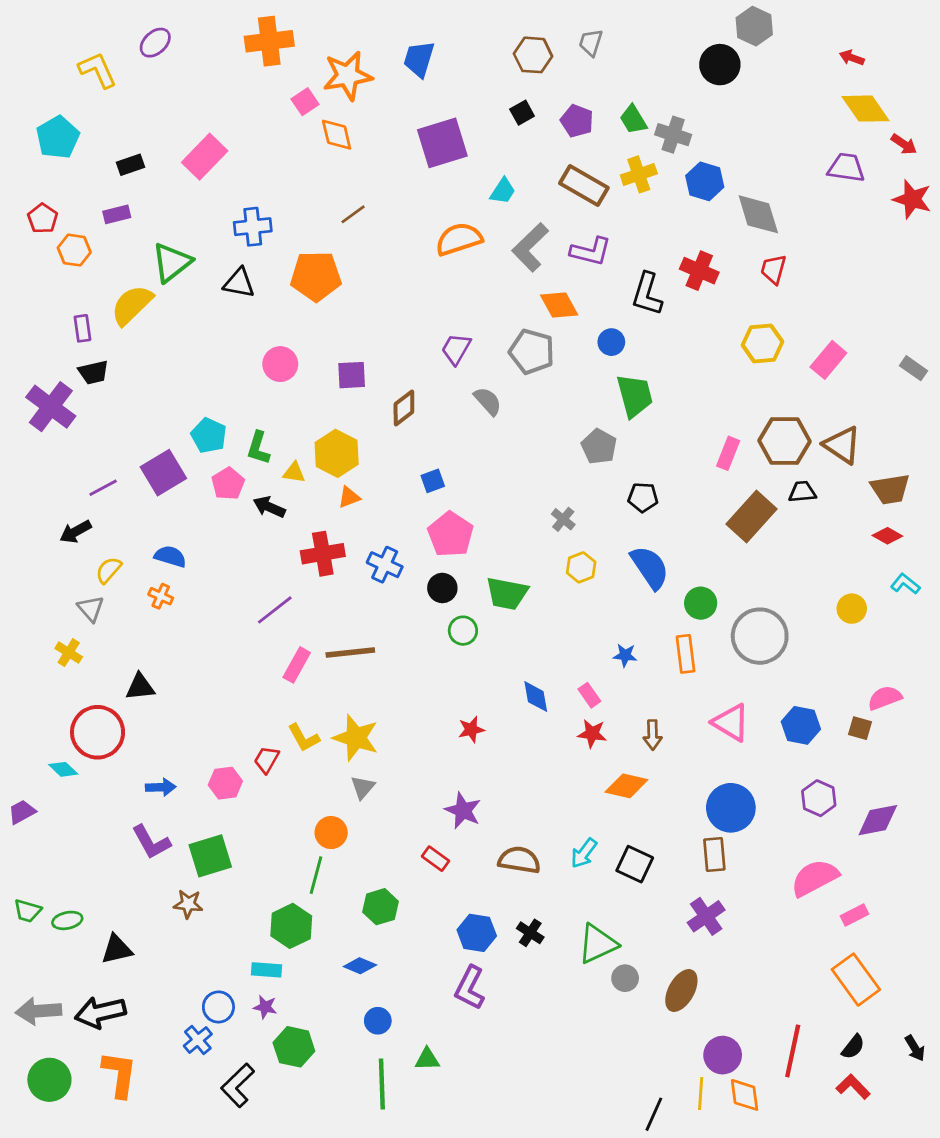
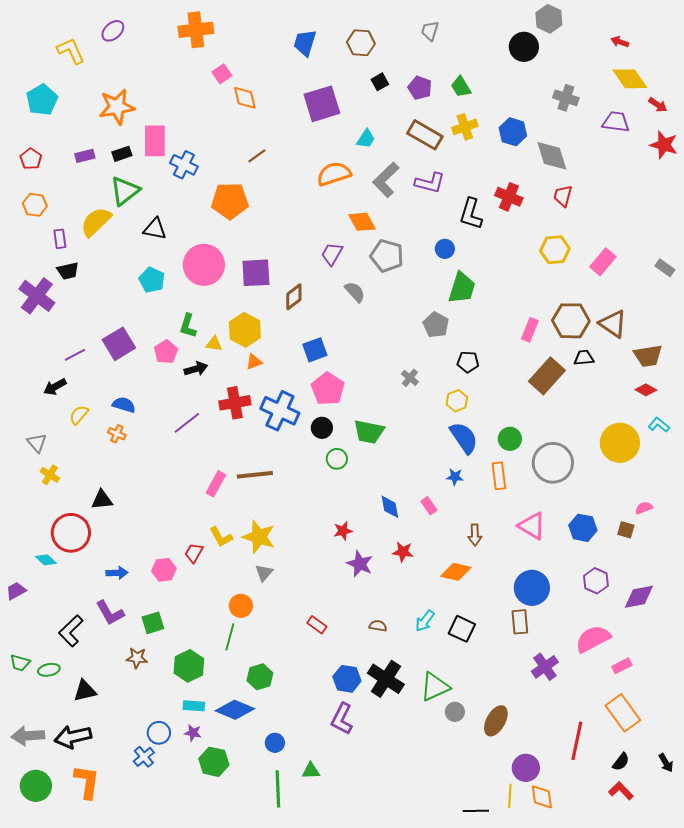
brown hexagon: (533, 55) -> (361, 43), moved
orange star: (348, 76) -> (117, 107), moved
gray cross: (673, 135) -> (566, 98), moved
pink rectangle: (205, 157) -> (155, 141), moved, turned -44
black rectangle: (131, 165) -> (122, 154), moved
blue cross: (253, 227) -> (184, 165), turned 32
orange hexagon: (74, 250) -> (35, 205), moved
black triangle: (239, 283) -> (155, 229), moved
orange diamond: (559, 305) -> (362, 222), moved
pink circle: (280, 364) -> (204, 265), size x1.6
purple square: (352, 375) -> (256, 273), size x1.4
green trapezoid: (635, 396) -> (462, 288), turned 32
cyan pentagon: (209, 435) -> (152, 280), moved
blue square: (433, 481) -> (315, 350), size x1.4
black arrow: (269, 507) -> (196, 369), turned 140
blue cross: (385, 565) -> (280, 411), size x1.5
yellow hexagon: (581, 567) -> (457, 401), moved
blue semicircle: (650, 567) -> (464, 438), moved
gray triangle: (91, 609) -> (37, 443), moved
yellow circle: (852, 609) -> (620, 443), size x1.8
purple line: (275, 610) -> (187, 423), moved
pink semicircle: (885, 698) -> (644, 508), size x0.7
red star: (592, 734) -> (403, 552), moved
purple star: (463, 811) -> (360, 564), moved
green square: (210, 856) -> (153, 623), size x0.7
brown semicircle: (519, 860) -> (378, 626), size x0.6
green hexagon: (381, 907) -> (260, 677), moved
purple cross: (706, 916) -> (545, 667), moved
green hexagon: (291, 926) -> (189, 666), moved
black cross: (530, 933) -> (386, 679), size x1.8
blue diamond: (360, 966) -> (235, 710), moved, size x1.6
red line: (793, 1051) -> (577, 741), moved
black L-shape: (238, 1085) -> (71, 631), moved
black line: (654, 1114) -> (476, 811), turned 65

